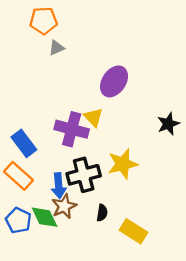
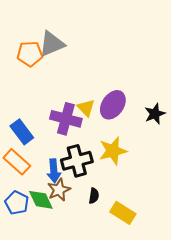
orange pentagon: (43, 21) -> (30, 54), moved
gray triangle: (56, 48) -> (52, 44), size x1.8
purple ellipse: (114, 81) -> (113, 105), moved

